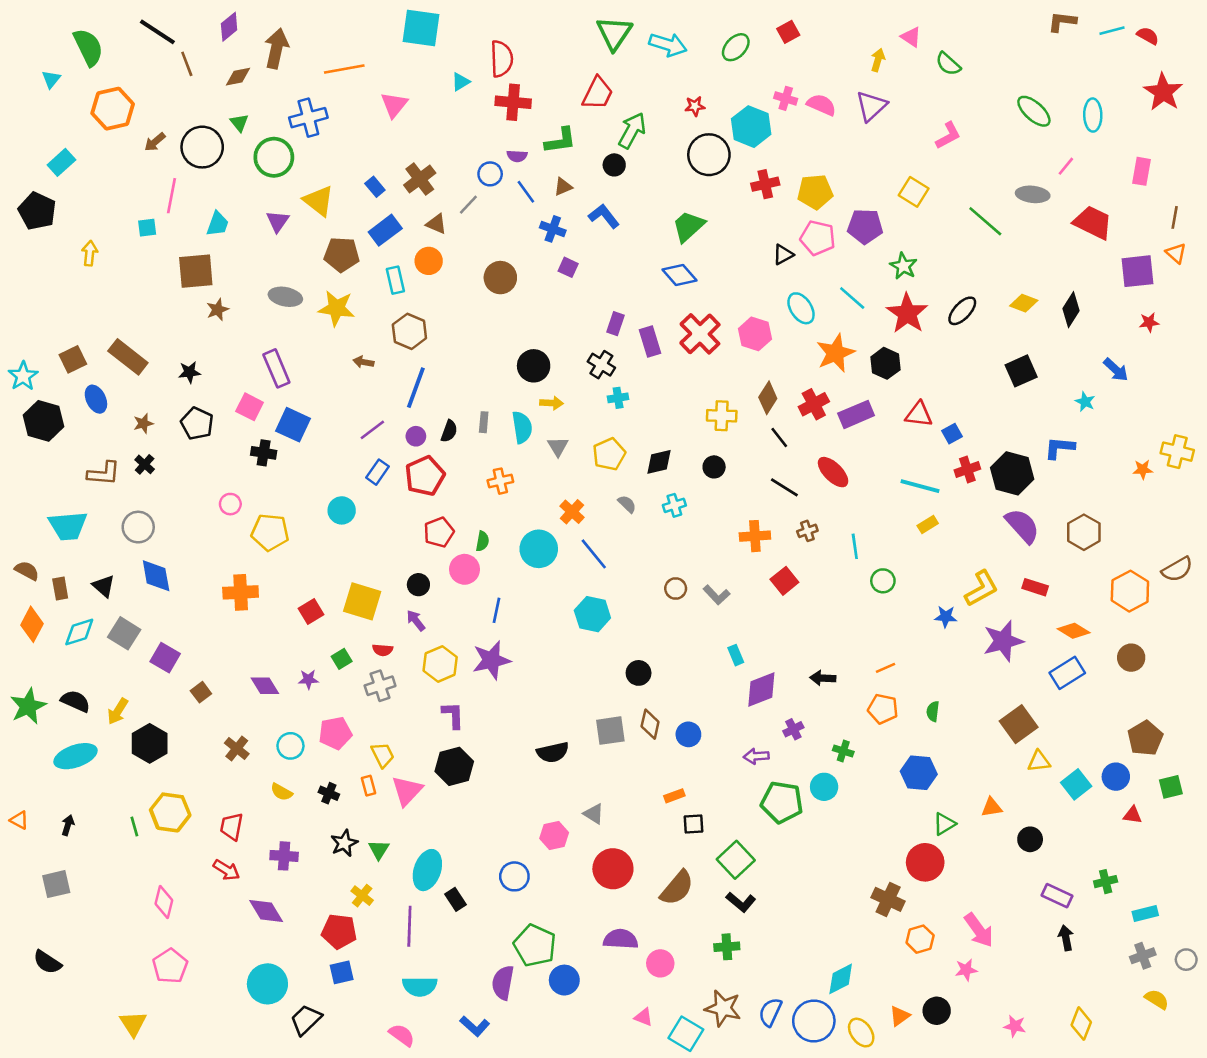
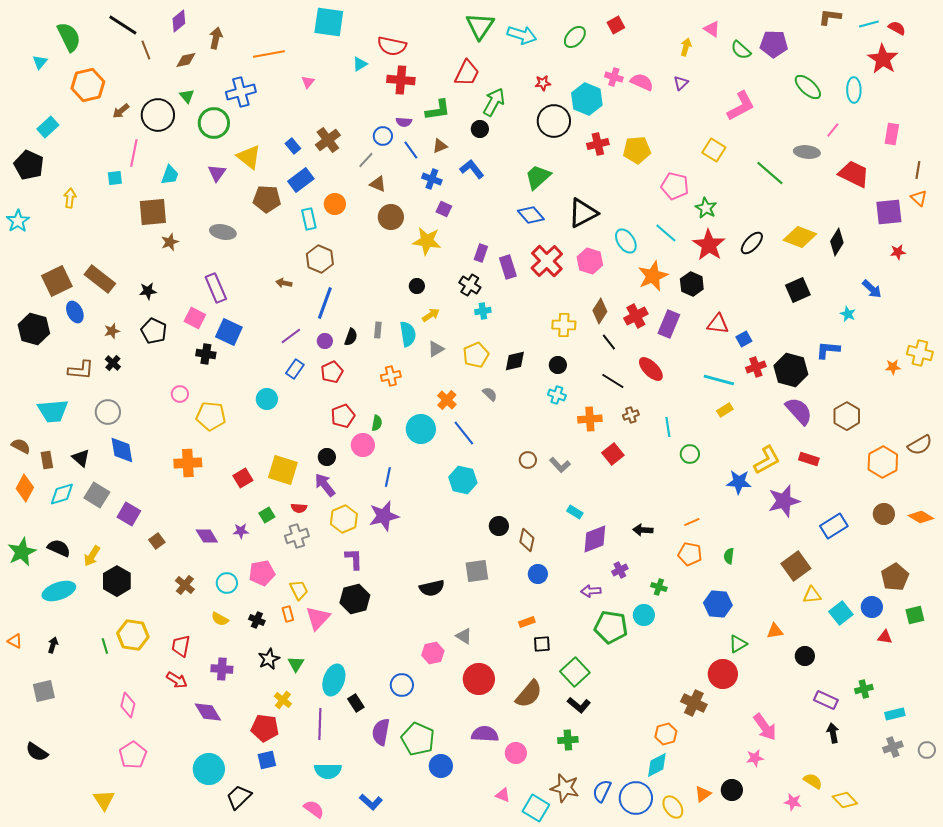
brown arrow: (276, 49) -> (216, 38), size x0.7
red semicircle: (502, 59) -> (392, 46), turned 104
red star: (1163, 92) -> (883, 59), moved
pink triangle: (394, 105) -> (308, 82), size x0.6
purple triangle: (871, 106) -> (681, 83), size x0.6
pink L-shape: (948, 136) -> (741, 106), size x1.4
brown triangle: (436, 224) -> (378, 184), moved
purple pentagon: (865, 226) -> (774, 44), moved
pink pentagon: (818, 238) -> (675, 186), moved
black triangle: (783, 255) -> (583, 213), moved, size x1.8
yellow diamond: (1024, 303) -> (800, 237), size x1.5
yellow star: (337, 308) -> (427, 241), moved
brown square: (73, 359) -> (57, 281), size x1.4
black circle: (534, 366) -> (417, 286), size x0.6
cyan star: (23, 376) -> (18, 221), moved
yellow arrow: (552, 403) -> (431, 315), turned -36
purple rectangle: (856, 414) -> (669, 324), turned -44
gray triangle: (558, 446) -> (436, 349), turned 30
red pentagon: (425, 476) -> (332, 372), size x0.7
cyan cross: (674, 505) -> (557, 395), moved, turned 36
blue star: (946, 617) -> (739, 482), size x1.4
purple arrow: (416, 620) -> (325, 485), size x1.4
orange diamond: (1074, 631) -> (921, 517), moved
cyan rectangle: (736, 655) -> (575, 512), turned -35
brown diamond: (650, 724) -> (527, 540), moved
orange hexagon: (920, 939) -> (666, 734), moved
purple semicircle: (503, 983) -> (381, 732), moved
yellow semicircle: (1157, 999) -> (813, 781), moved
yellow diamond: (1081, 1024) -> (845, 800), turned -65

